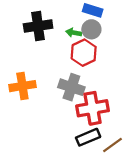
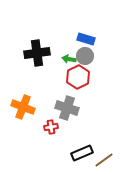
orange cross: (22, 86) -> (23, 107), turned 30
red cross: (93, 108) -> (51, 127), moved, size x0.5

